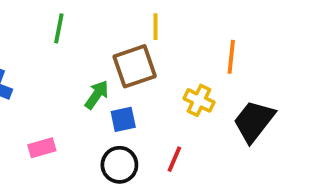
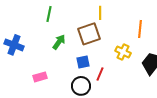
green arrow: (97, 95) -> (59, 42), moved
red line: (174, 159) -> (100, 74), moved

